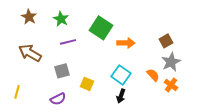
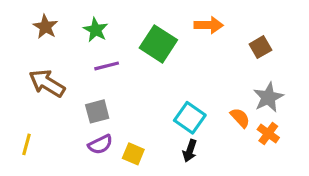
brown square: (166, 41) -> (260, 47), moved
orange arrow: (126, 43) -> (209, 25), moved
yellow square: (87, 84) -> (133, 154), moved
purple semicircle: (58, 99) -> (100, 144), moved

